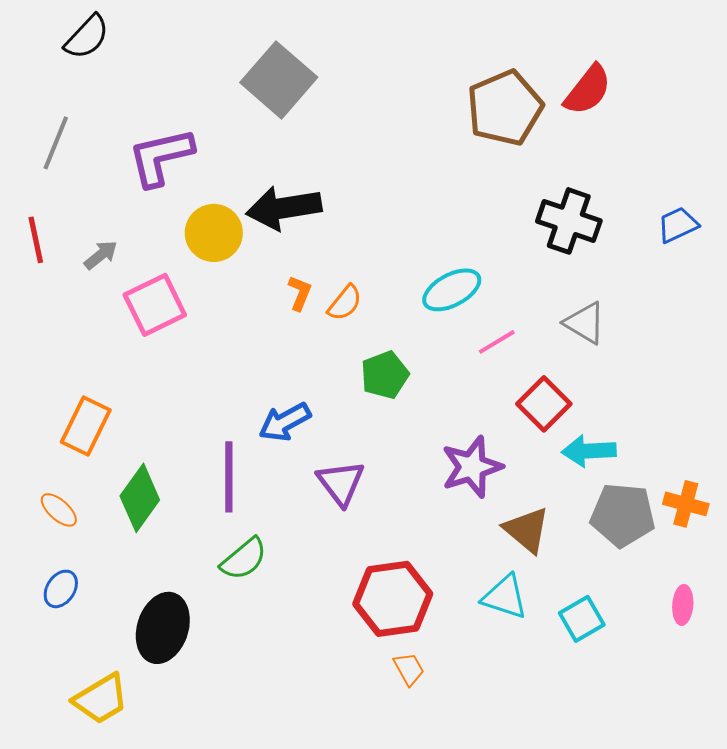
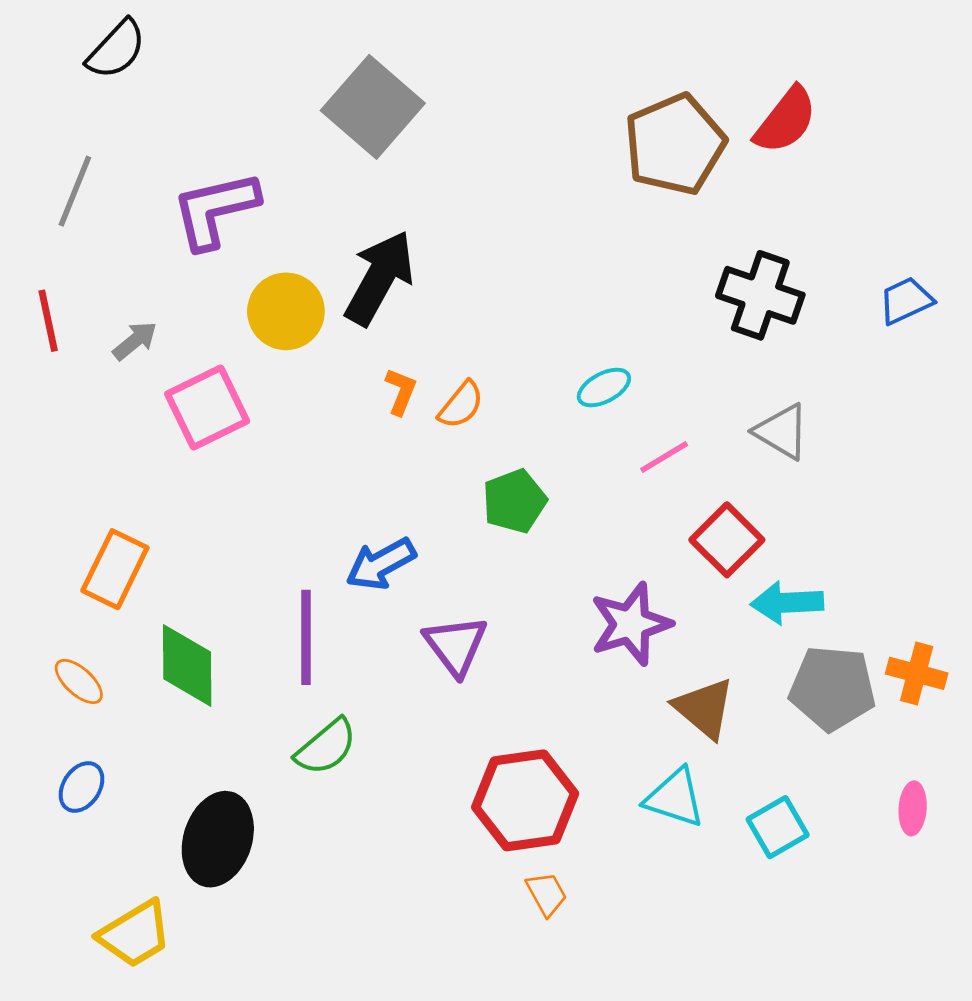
black arrow: (284, 208) -> (379, 278), turned 128
cyan ellipse: (452, 290) -> (604, 387), size x0.7
green diamond: (140, 498) -> (187, 665), turned -36

